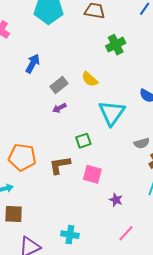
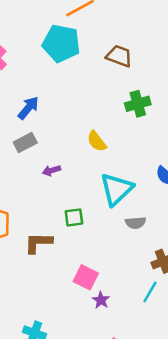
gray rectangle: (59, 85) -> (25, 143), moved
gray semicircle: (142, 143) -> (136, 223), moved
pink square: (92, 174) -> (86, 277), moved

